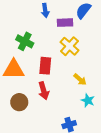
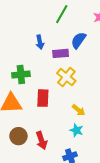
green cross: (25, 41) -> (21, 75), turned -30
red arrow: (44, 91) -> (42, 140), moved
cyan star: (88, 100) -> (76, 130), moved

